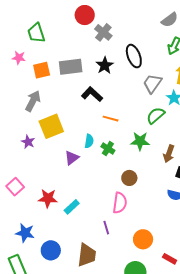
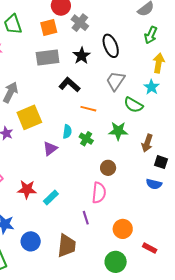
orange square: (42, 70) -> (49, 28), moved
gray trapezoid: (152, 83) -> (115, 81), moved
green semicircle: (156, 116) -> (133, 105), turned -108

